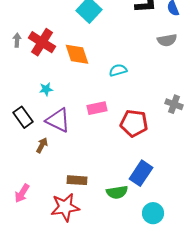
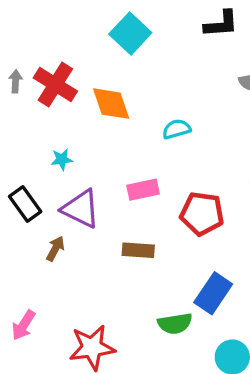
brown rectangle: (77, 180) -> (138, 250), moved

